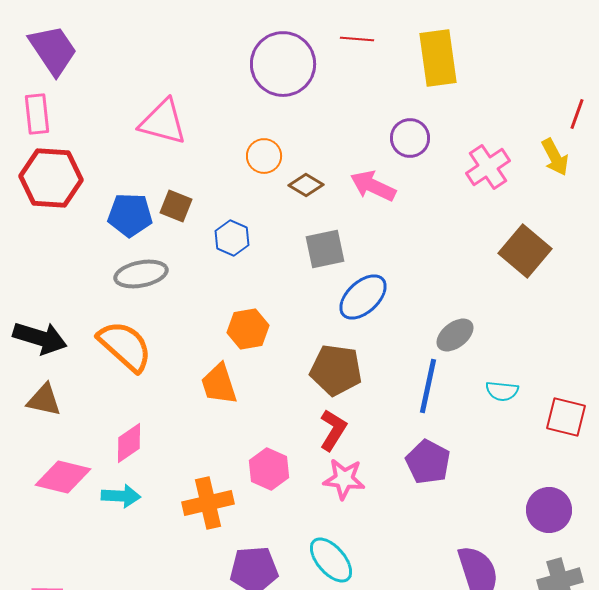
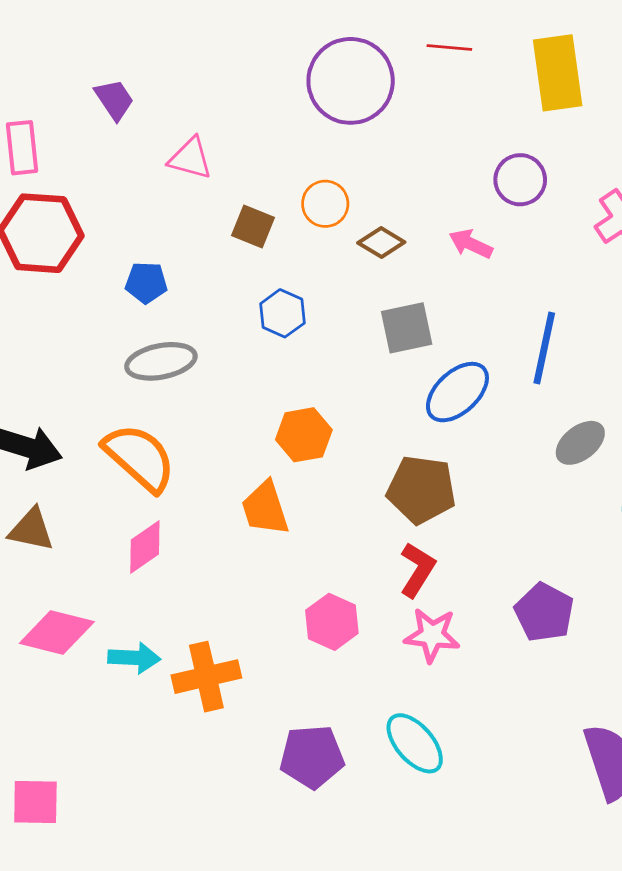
purple trapezoid: (53, 50) -> (114, 100), moved, size x0.6
pink triangle: (163, 122) -> (190, 158), size x0.7
pink arrow: (373, 186) -> (471, 244), size x0.7
brown square: (176, 206) -> (253, 226), moved
blue pentagon: (130, 215) -> (146, 283), size x0.7
blue line: (428, 386) -> (544, 348), moved
pink diamond: (129, 443) -> (145, 547), moved
orange cross: (208, 503) -> (206, 677), moved

